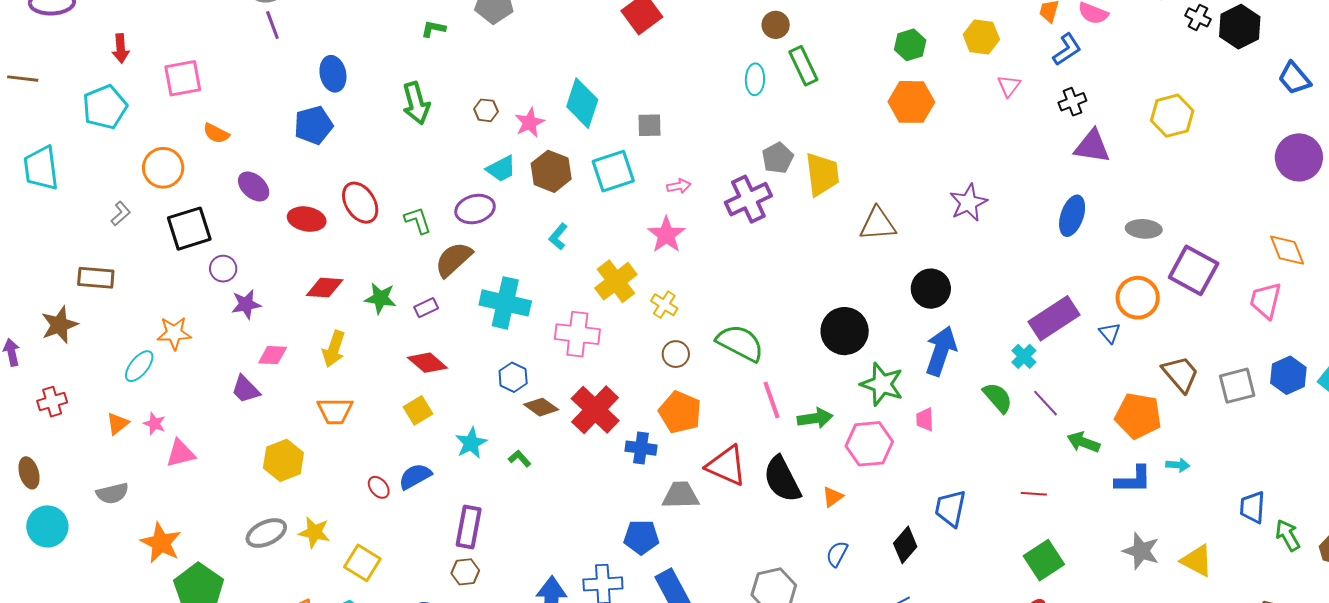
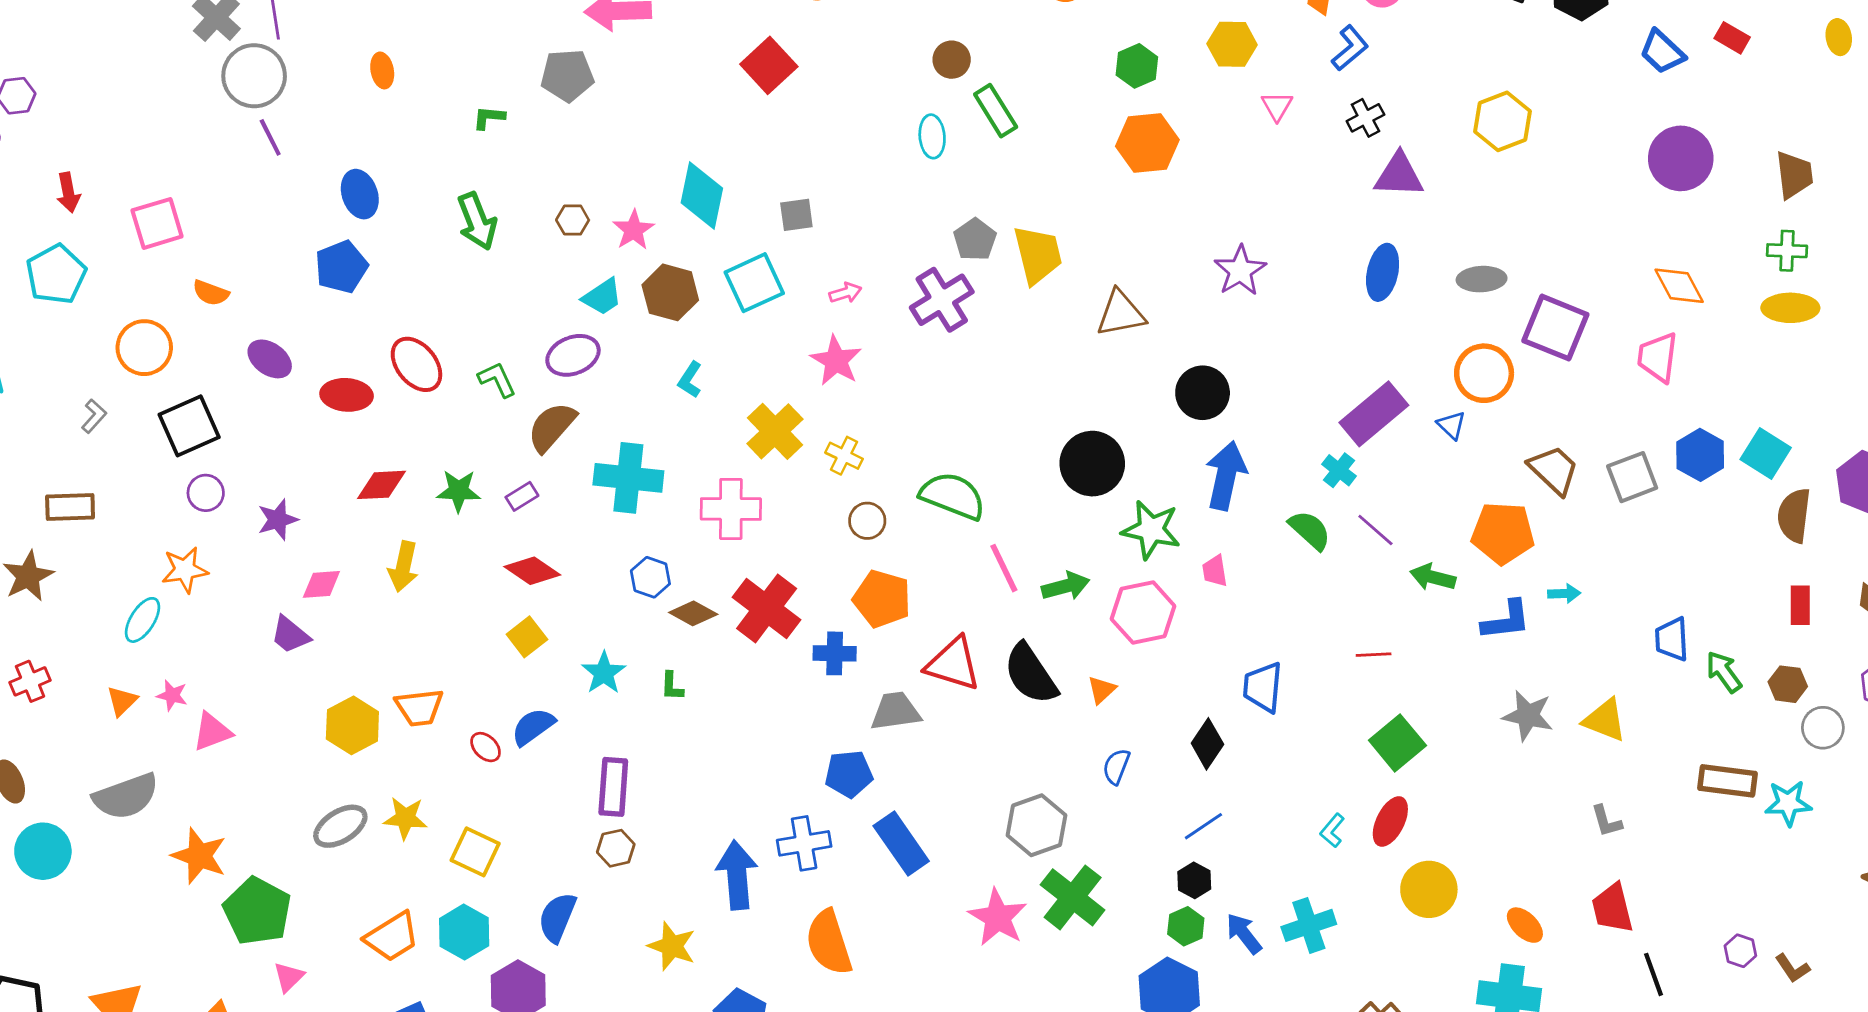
purple circle: (223, 269) -> (206, 493), moved
orange trapezoid: (335, 411) -> (419, 707), moved
green L-shape: (520, 458) -> (672, 686), turned -130
gray semicircle: (112, 493) -> (126, 796), size x1.5

